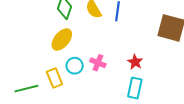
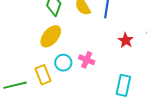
red star: (135, 62) -> (126, 40), moved

